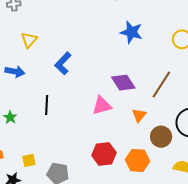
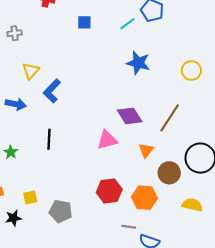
blue L-shape: (63, 63) -> (52, 91), moved

